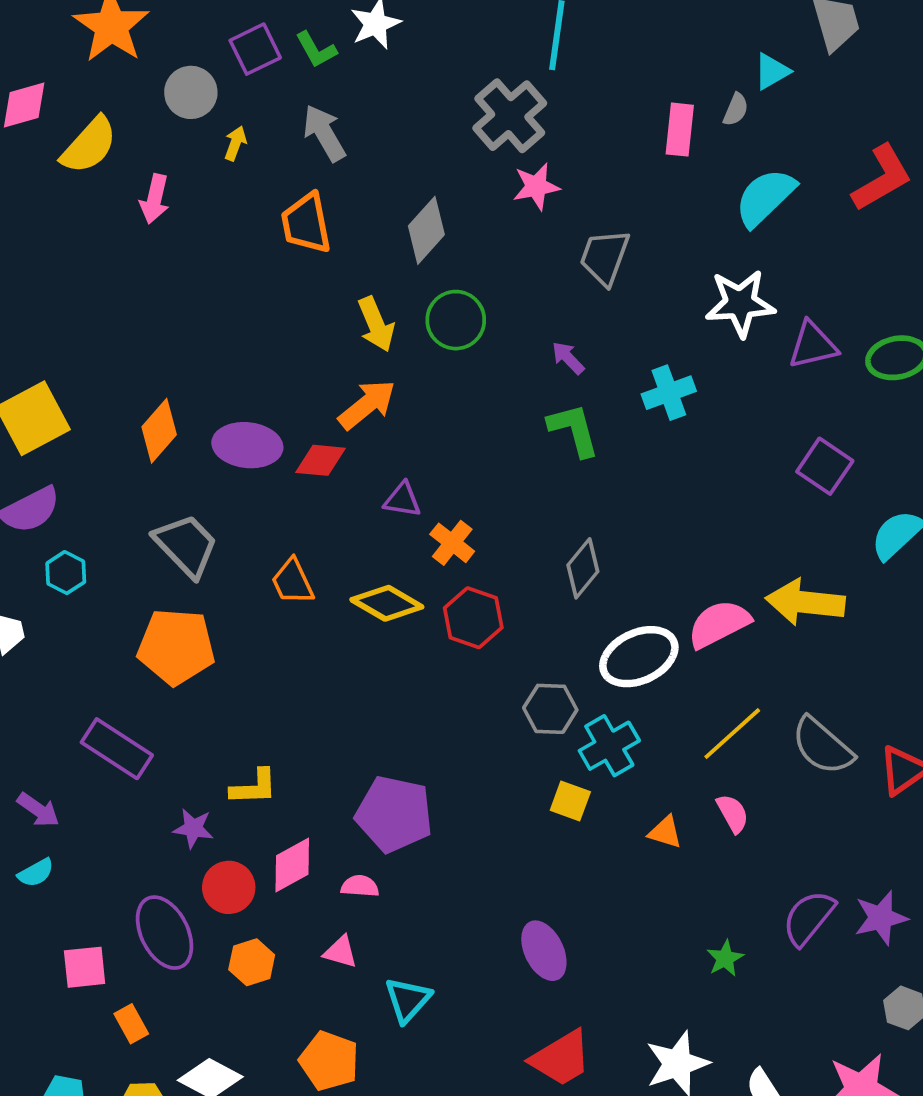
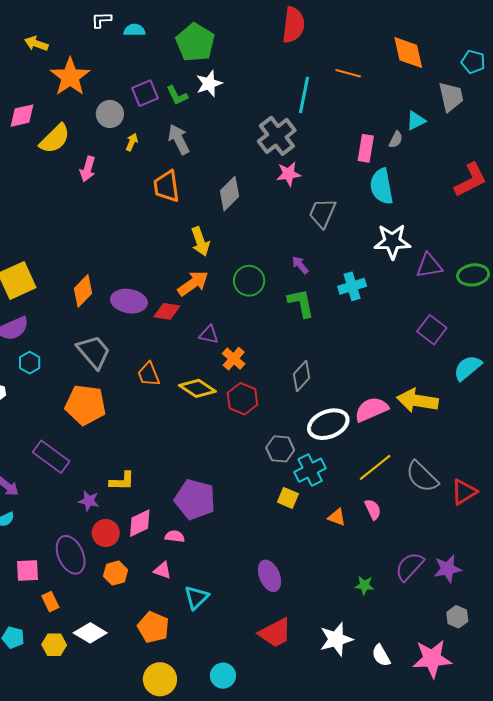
cyan semicircle: (765, 197) -> (382, 186), moved, turned -60
green circle: (456, 320) -> (249, 281), moved
green star: (725, 958) -> (364, 585), turned 30

